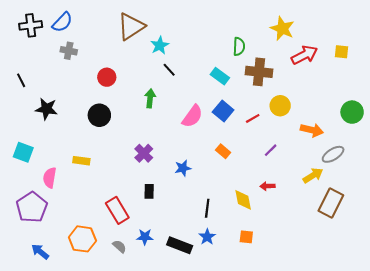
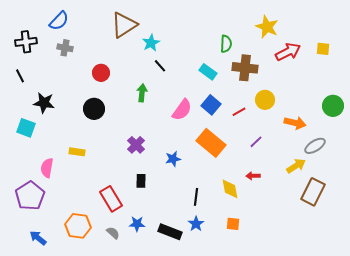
black cross: (31, 25) -> (26, 42), moved
orange rectangle: (223, 151) -> (211, 143), size x2.0
cyan square: (23, 152) -> (26, 128), moved

